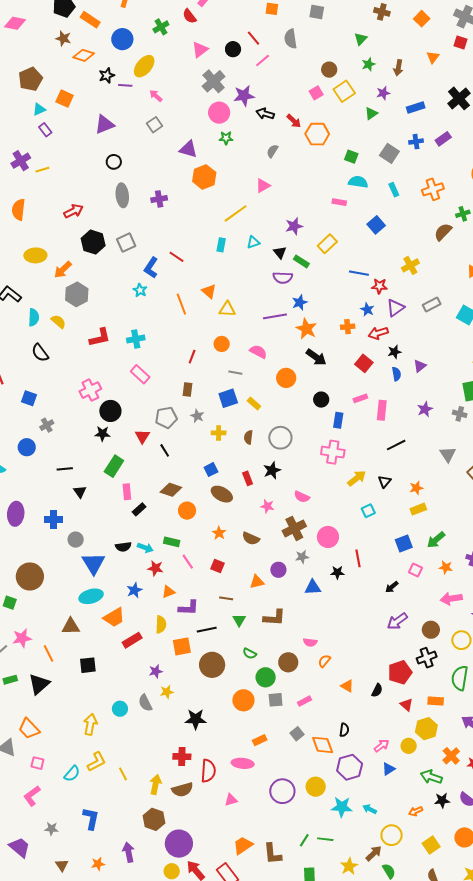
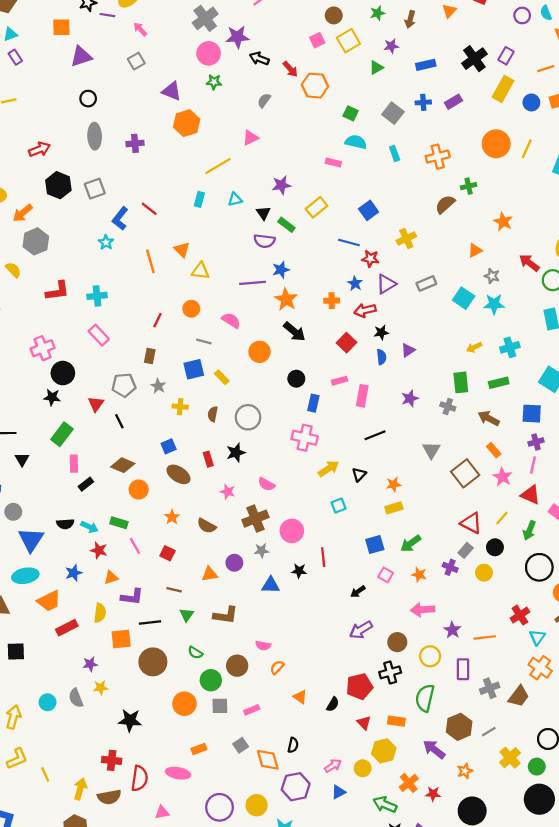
orange square: (65, 99) -> (61, 27), moved, turned -30
blue square: (376, 225) -> (369, 210), moved

